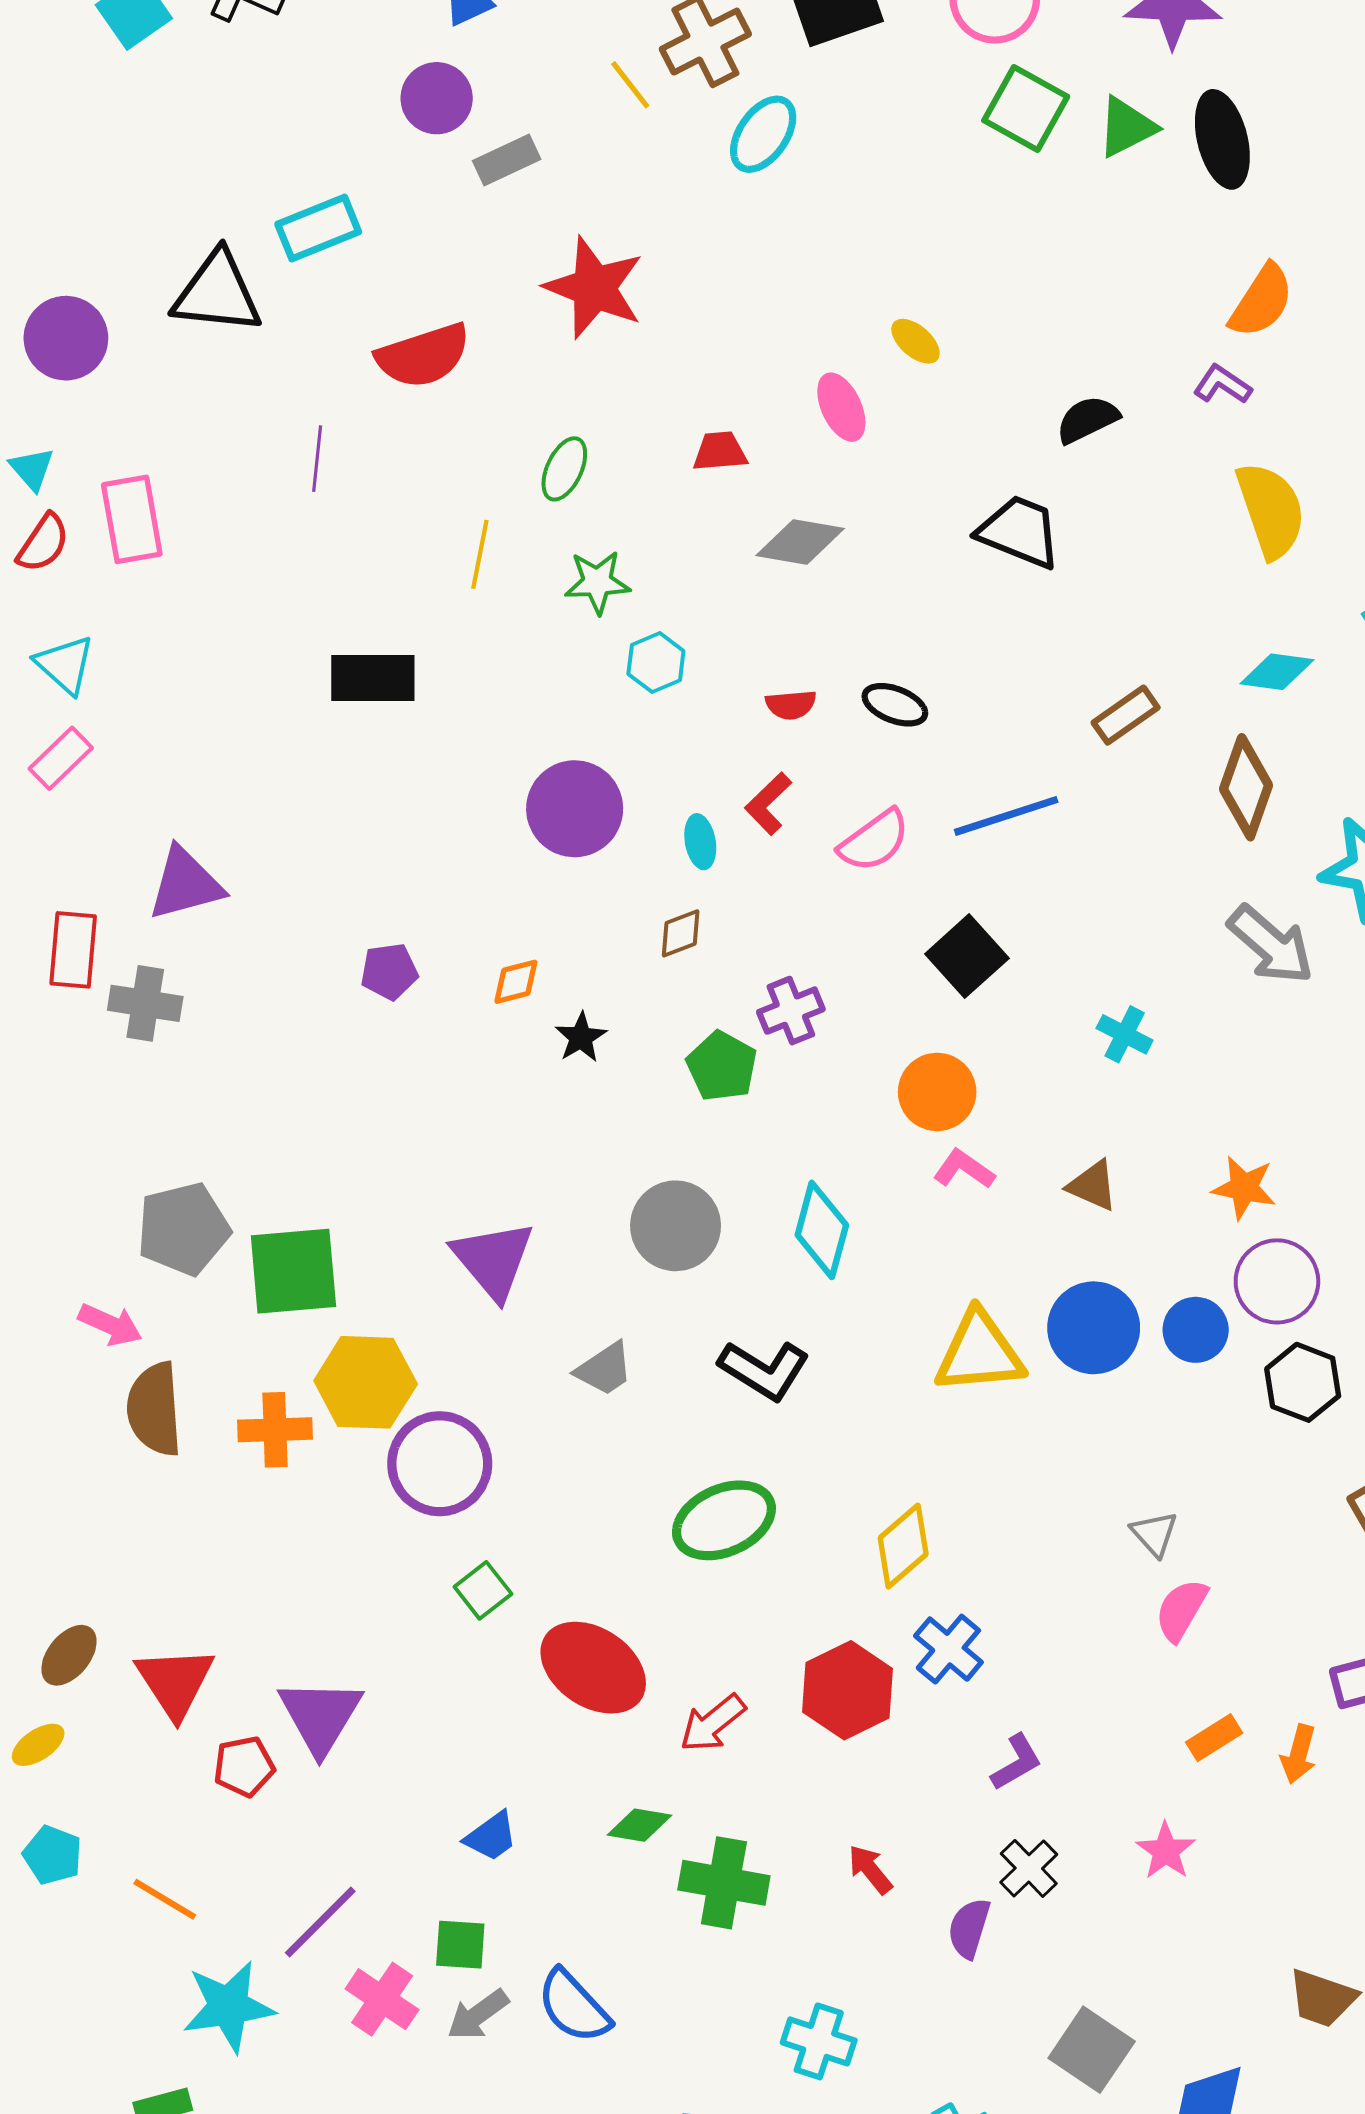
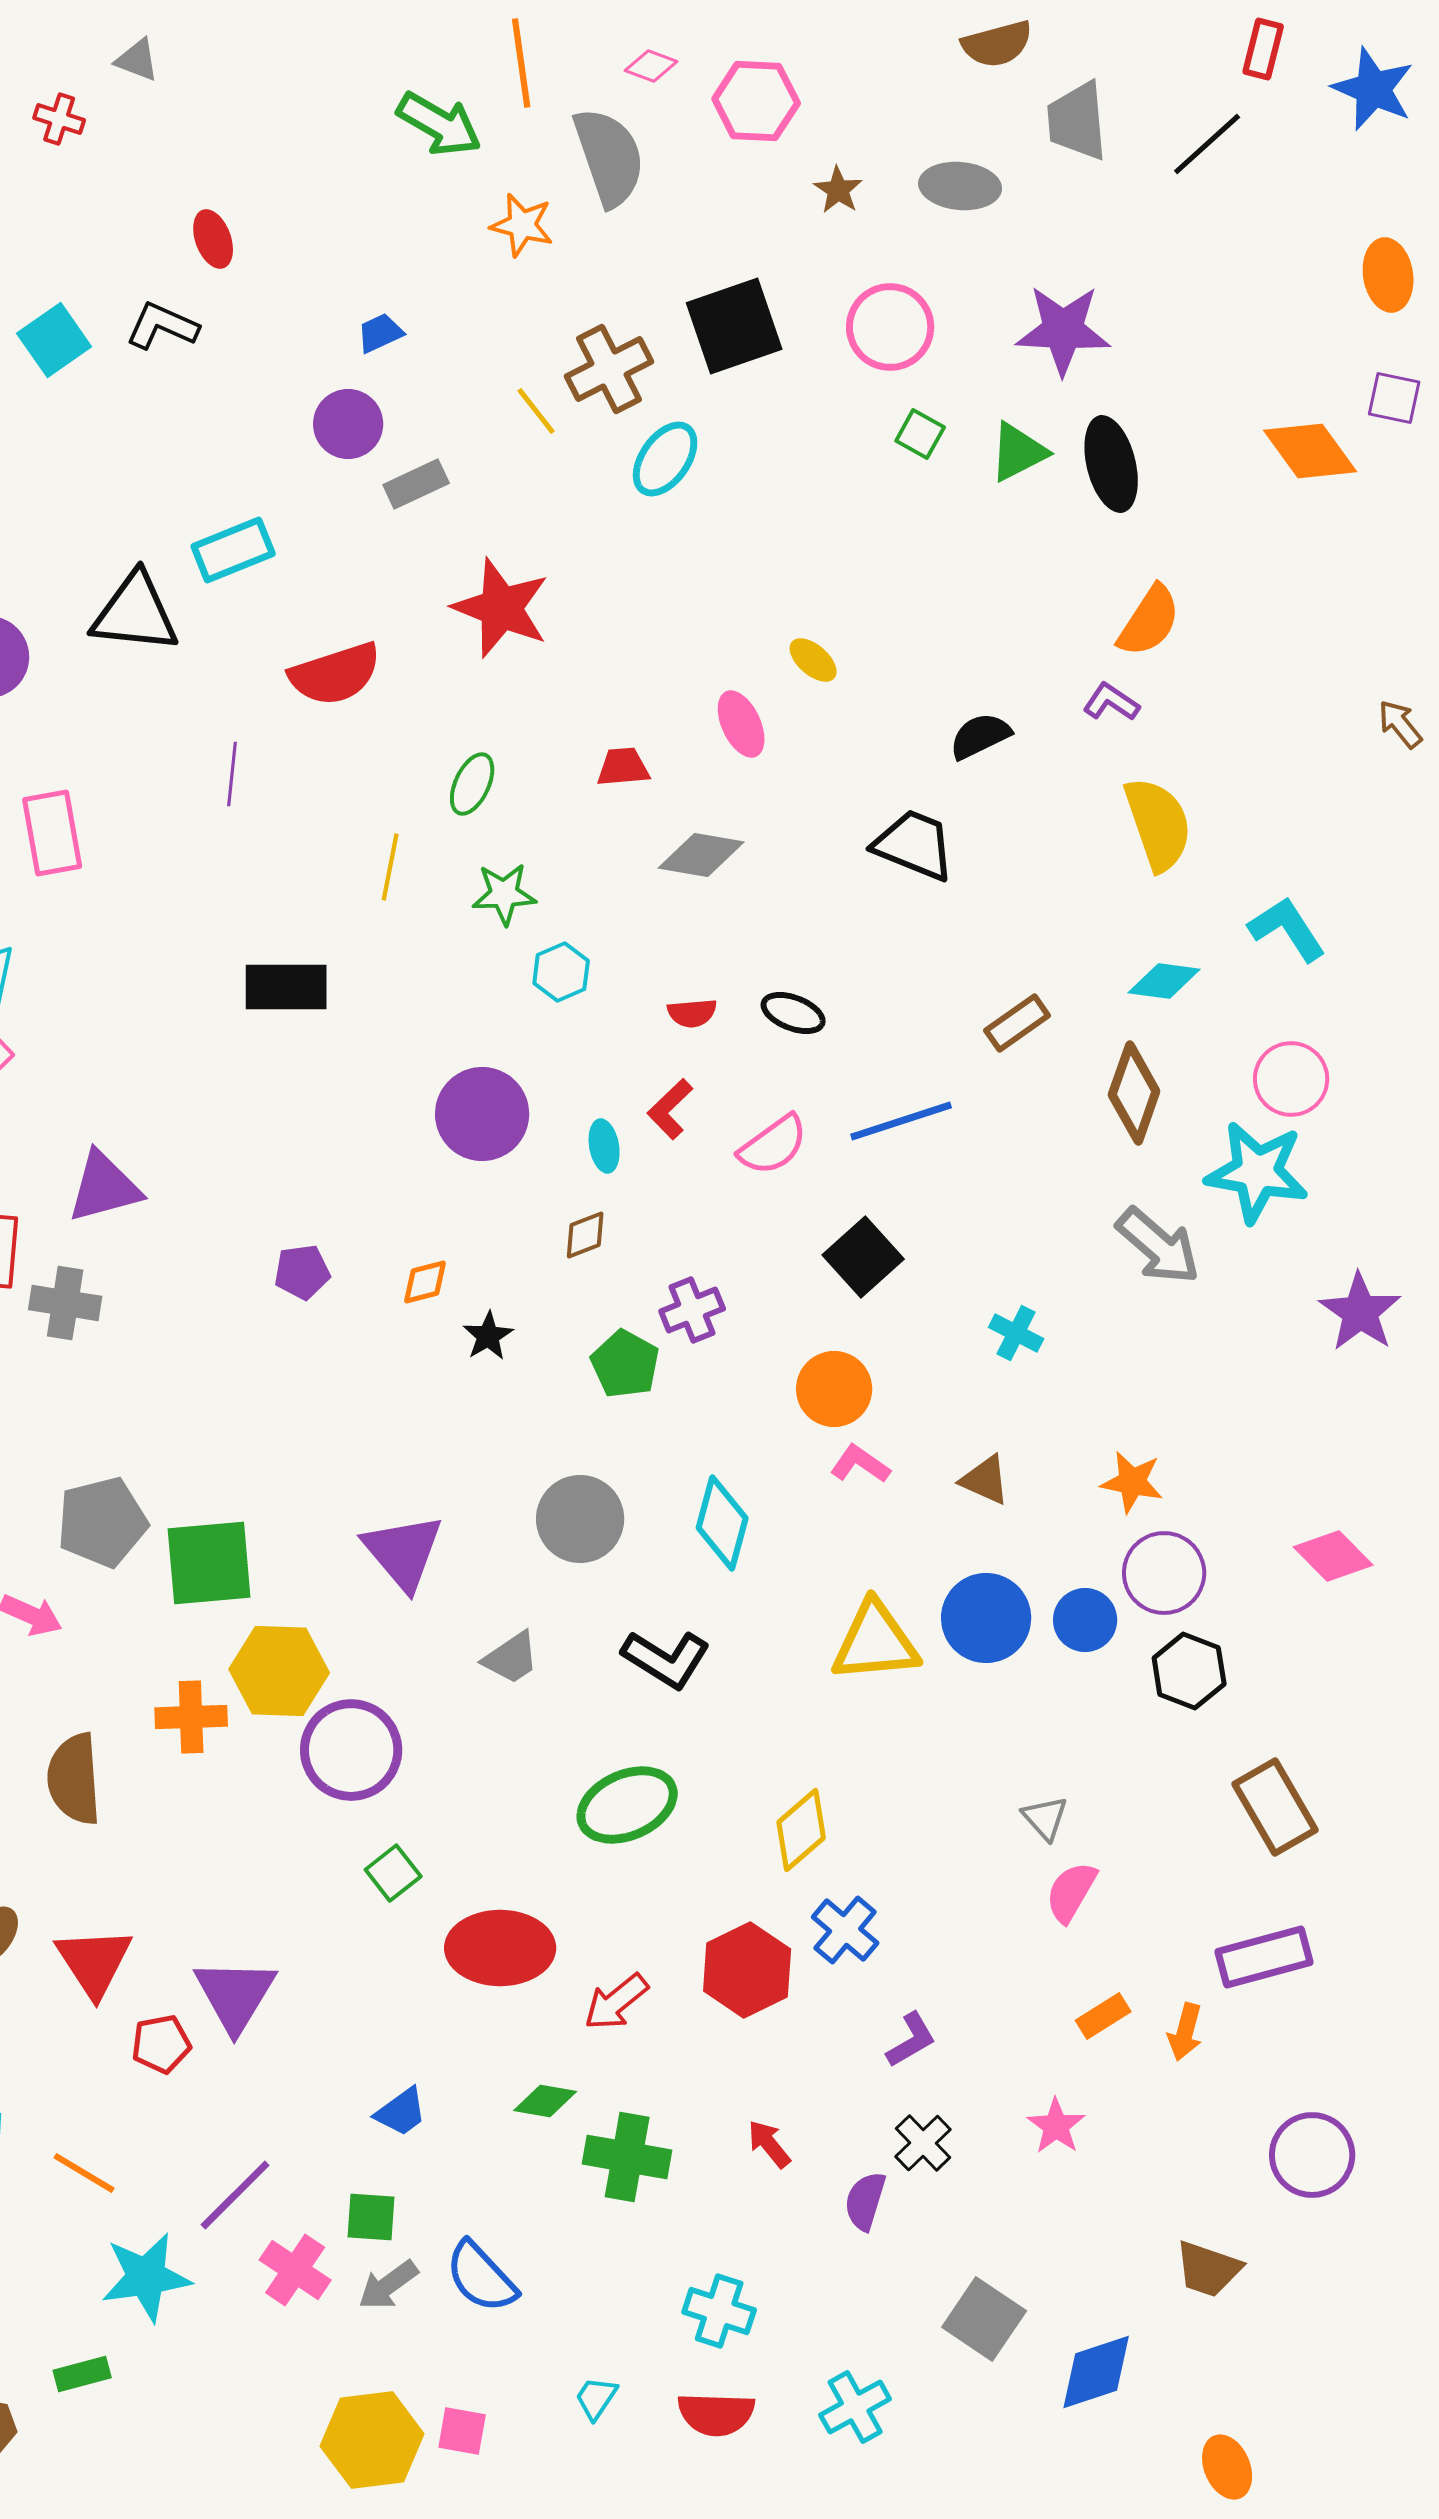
green square: (1026, 108) -> (920, 434), size x0.6
brown semicircle: (154, 1409) -> (74, 1779), moved
red ellipse: (593, 1668) -> (500, 1948), turned -34

